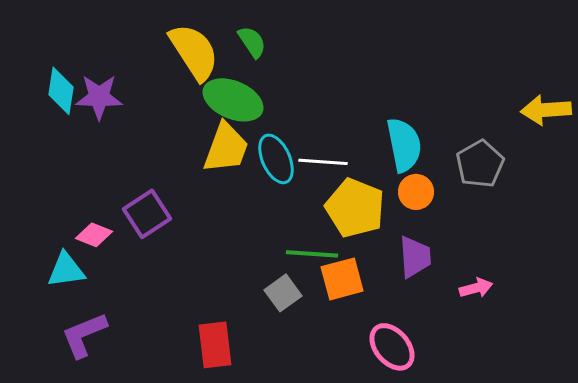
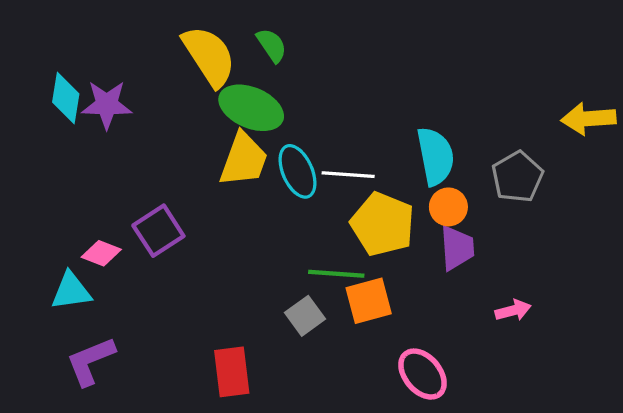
purple trapezoid: (415, 257) -> (457, 248), moved

